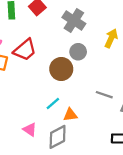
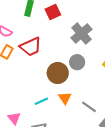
orange triangle: (70, 115) -> (65, 98), moved, turned 48

